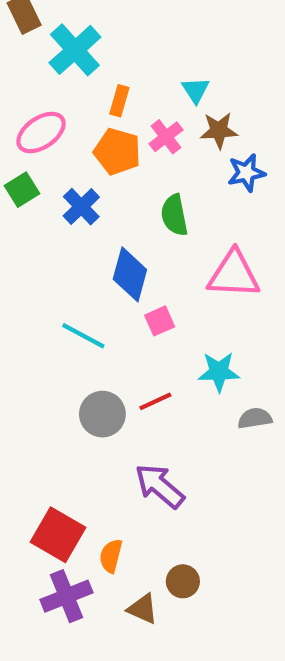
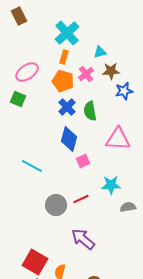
cyan cross: (75, 50) -> (67, 33), moved
cyan triangle: (196, 90) -> (100, 52), turned 48
green square: (22, 190) -> (18, 99), turned -35
blue cross: (81, 207) -> (67, 107), moved
cyan line: (83, 336) -> (32, 166), moved

